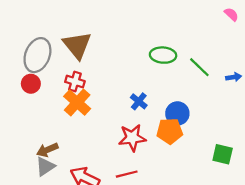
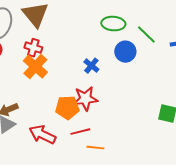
blue circle: (177, 113) -> (125, 52), moved
orange pentagon: (170, 131) -> (67, 108), moved

